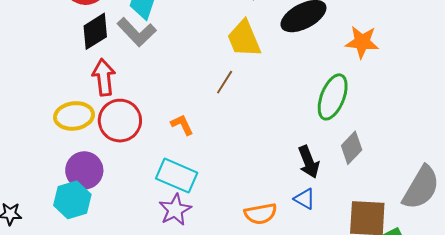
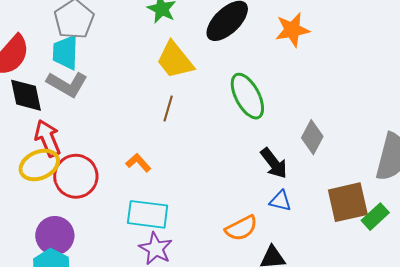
black diamond: (95, 31) -> (26, 95), turned -54
green ellipse: (333, 97) -> (247, 96), moved, turned -33
yellow ellipse: (74, 116) -> (39, 165), moved

